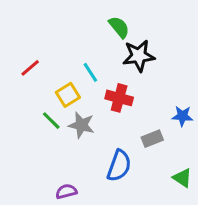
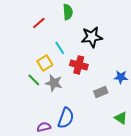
green semicircle: (119, 27) -> (68, 12), moved, turned 35
red line: (30, 68) -> (39, 23), moved
blue semicircle: (119, 166) -> (66, 118), moved

